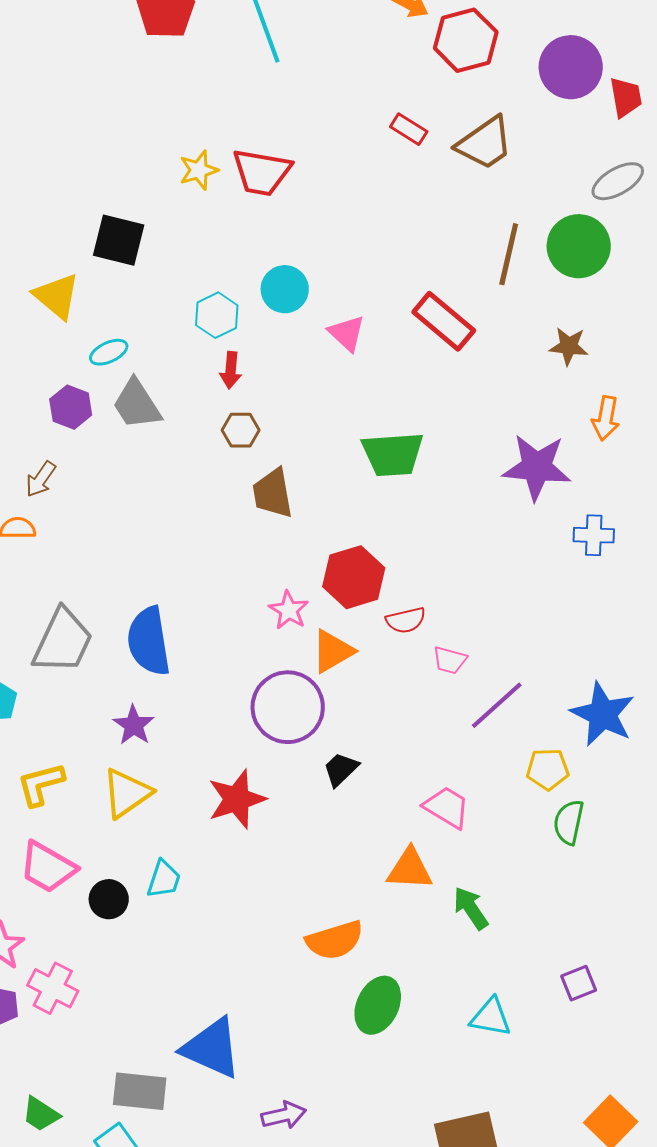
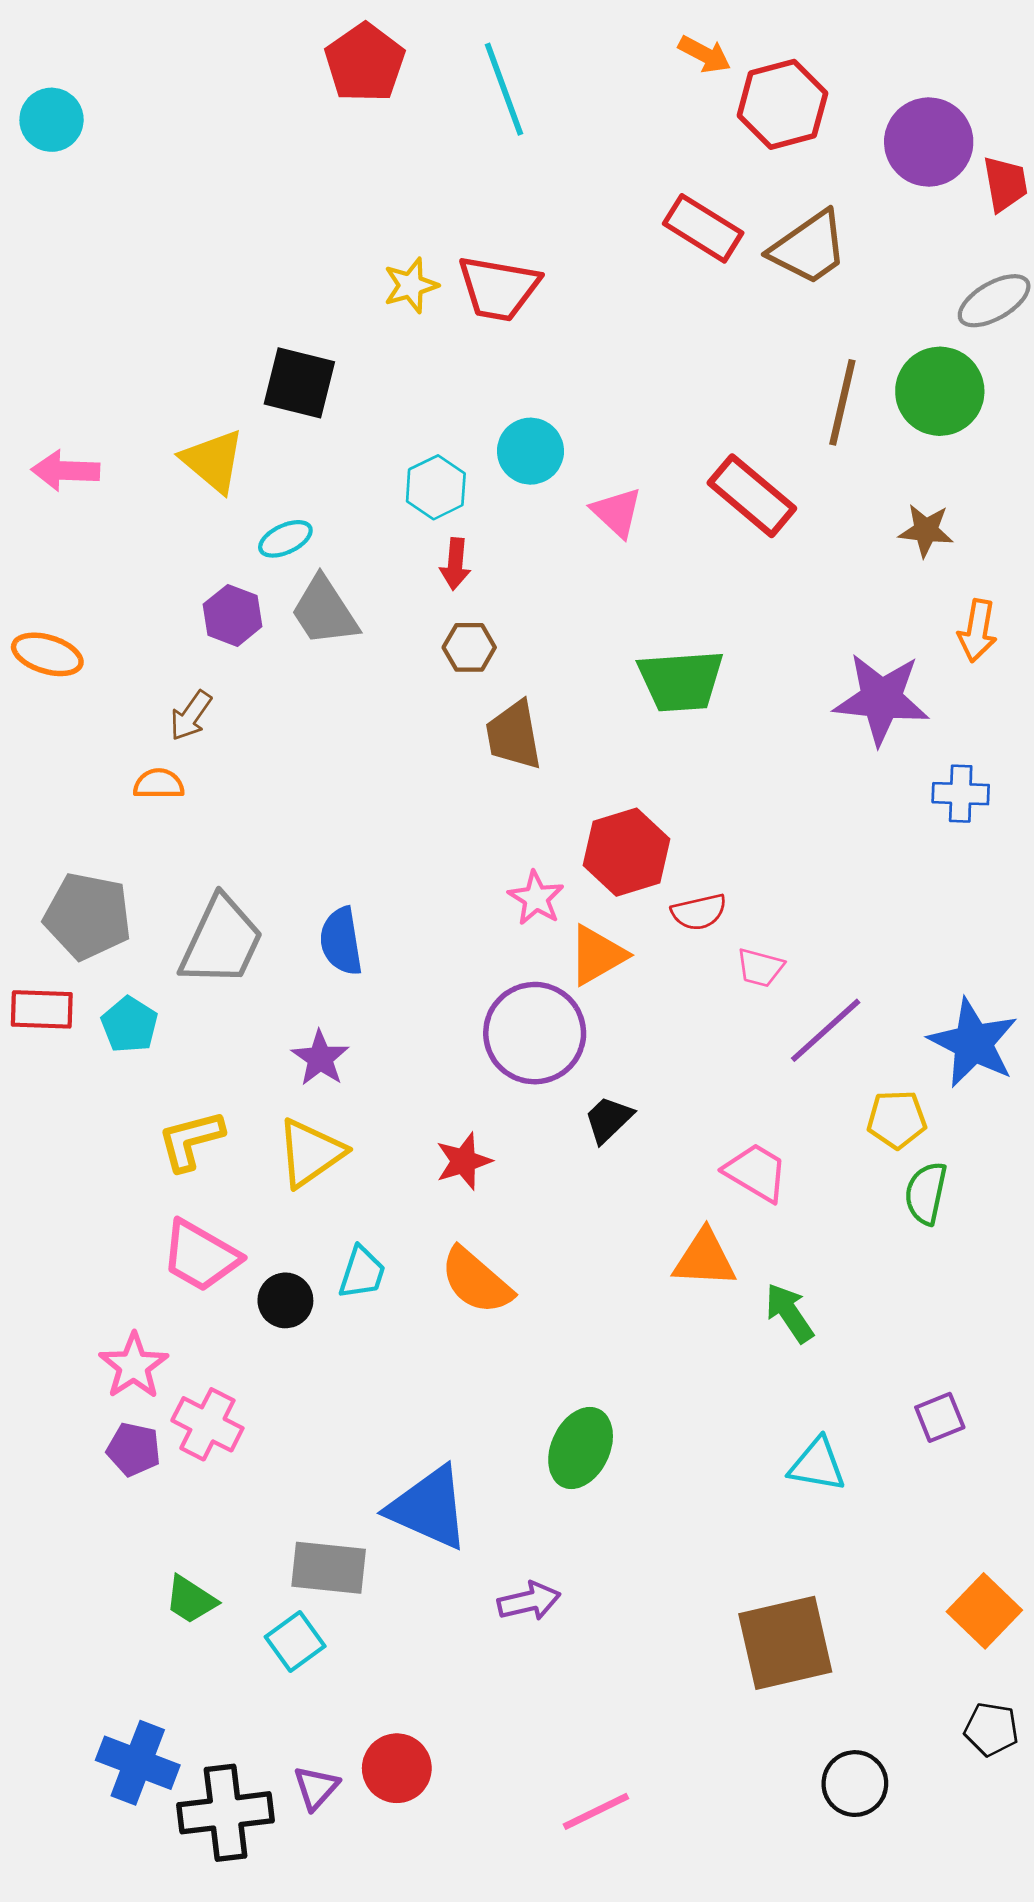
red rectangle: (409, 129) -> (703, 228), size x1.5
blue semicircle: (149, 641) -> (341, 941), size x0.7
red star: (237, 799) -> (464, 1161), size x0.7
orange semicircle: (335, 940) -> (476, 1281), moved, turned 58
green ellipse: (378, 1005) -> (581, 1448), moved

